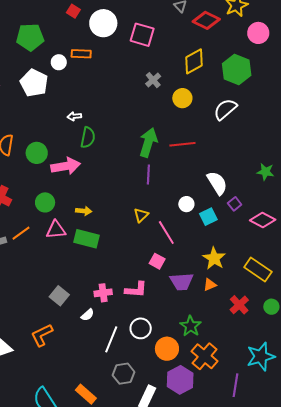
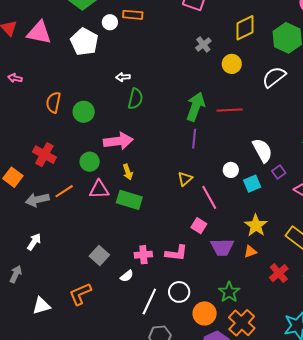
pink arrow: (66, 166) -> (118, 141), moved
yellow arrow: (84, 211) -> (128, 172), turned 63

